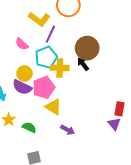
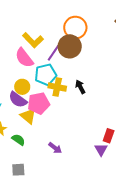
yellow L-shape: (39, 19) -> (33, 40), moved
pink semicircle: (22, 44) -> (24, 58), size x1.5
brown circle: (87, 48) -> (70, 46), moved
yellow triangle: (53, 107) -> (28, 116), moved

